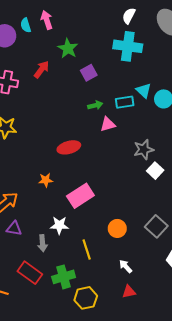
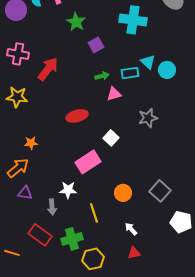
red arrow: (41, 69) -> (48, 69), moved, size x1.4
white square: (155, 171) -> (111, 138), moved
orange star: (46, 180) -> (31, 143), moved

